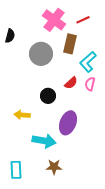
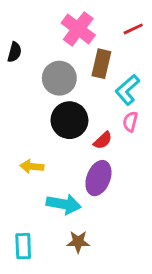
red line: (83, 20) -> (133, 29), moved
red semicircle: (71, 83) -> (103, 140), moved
black circle: (48, 96) -> (69, 120), moved, size x1.6

